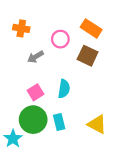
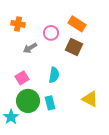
pink square: (35, 92) -> (22, 78), moved
yellow triangle: (97, 124) -> (90, 99), moved

